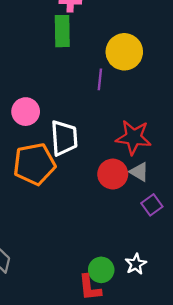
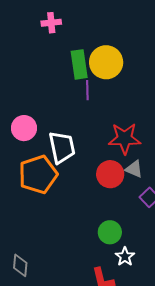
green rectangle: (62, 31) -> (79, 64), moved
white star: (136, 264) -> (125, 257), moved
green circle: (101, 270) -> (110, 232), moved

